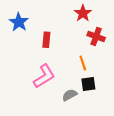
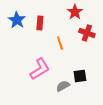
red rectangle: (46, 40) -> (40, 23), moved
orange line: (83, 63) -> (60, 43), moved

